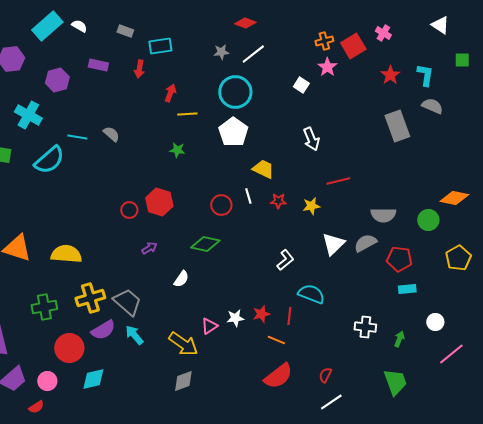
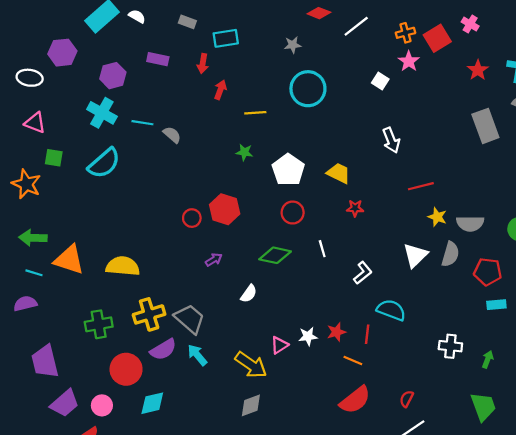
white line: (253, 54) -> (356, 26), moved
red arrow: (170, 93) -> (220, 90), moved
cyan cross: (28, 115) -> (102, 113), moved
white pentagon: (233, 132) -> (288, 170), moved
cyan line: (77, 137) -> (142, 123), moved
white line: (248, 196) -> (322, 249), moved
yellow star: (311, 206) -> (437, 217), moved, turned 30
gray semicircle: (365, 243) -> (450, 254), turned 135

